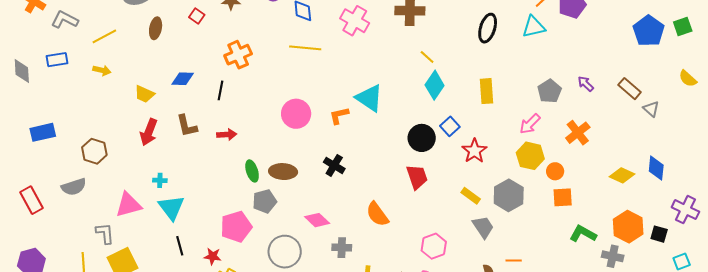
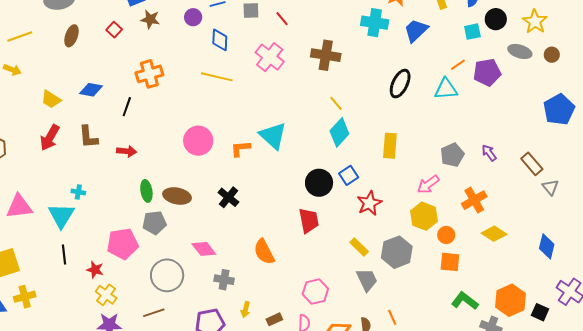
yellow diamond: (622, 175) -> (494, 234), moved
cyan cross: (160, 180) -> (78, 192), moved
orange line: (514, 261) -> (392, 317), turned 56

